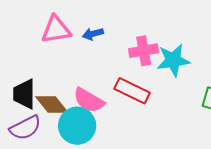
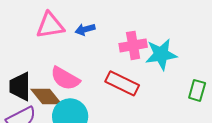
pink semicircle: (89, 100) -> (65, 78), moved

